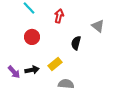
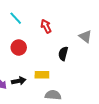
red arrow: (59, 16) -> (46, 26), turned -40
yellow rectangle: (55, 64) -> (42, 75), turned 40

